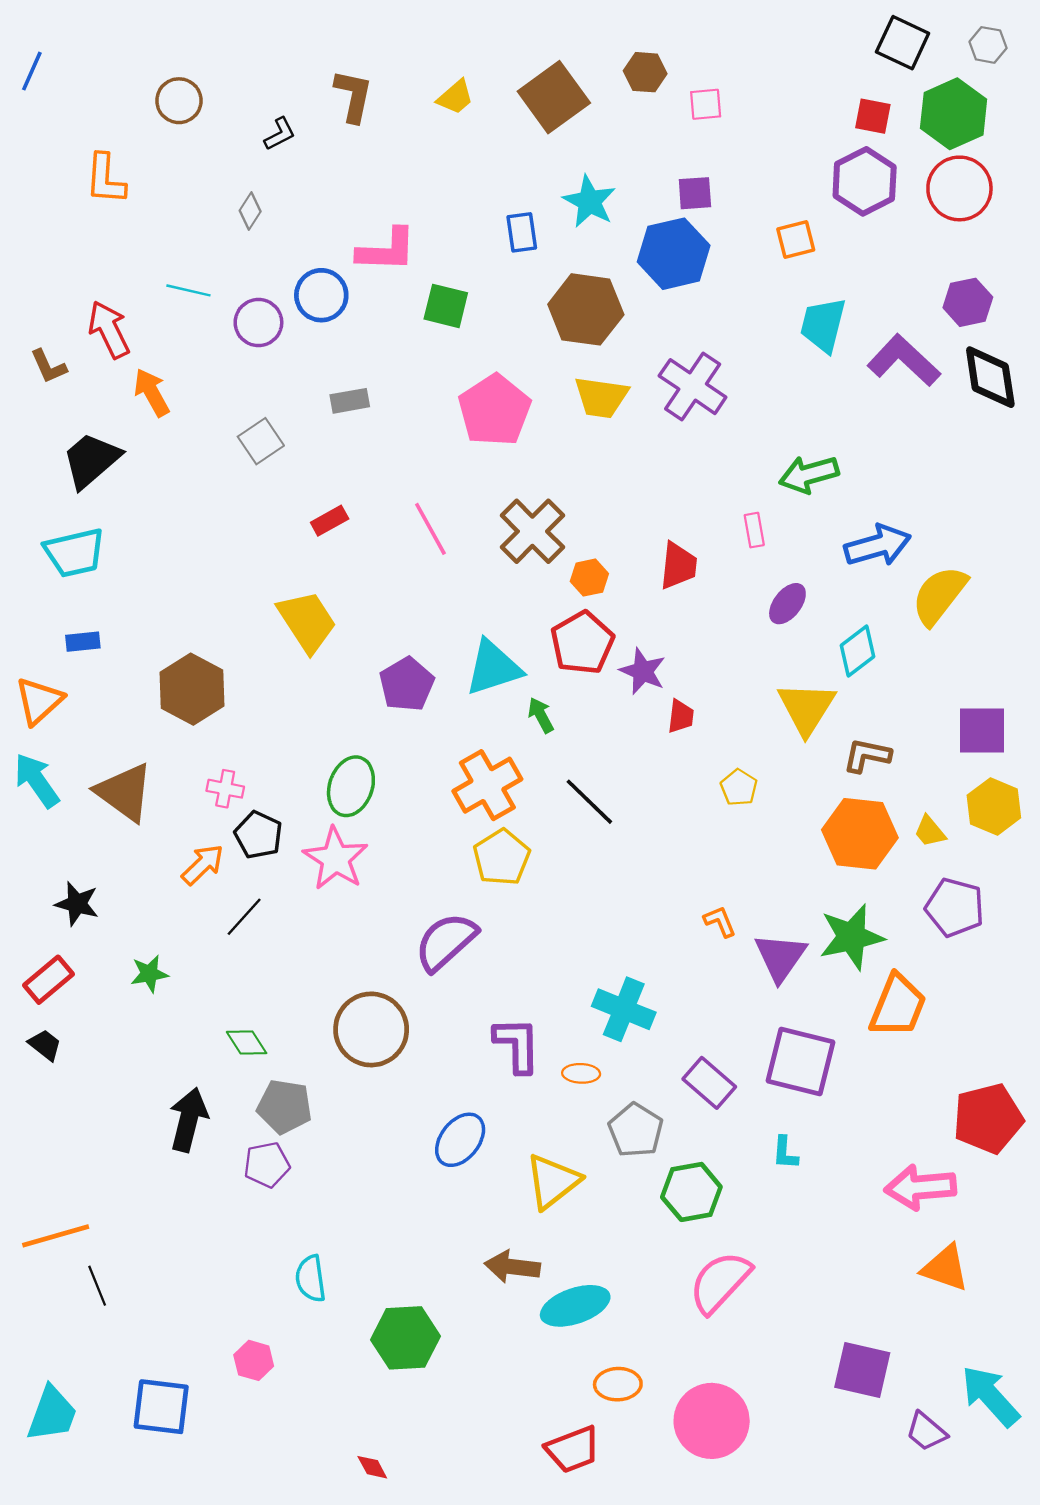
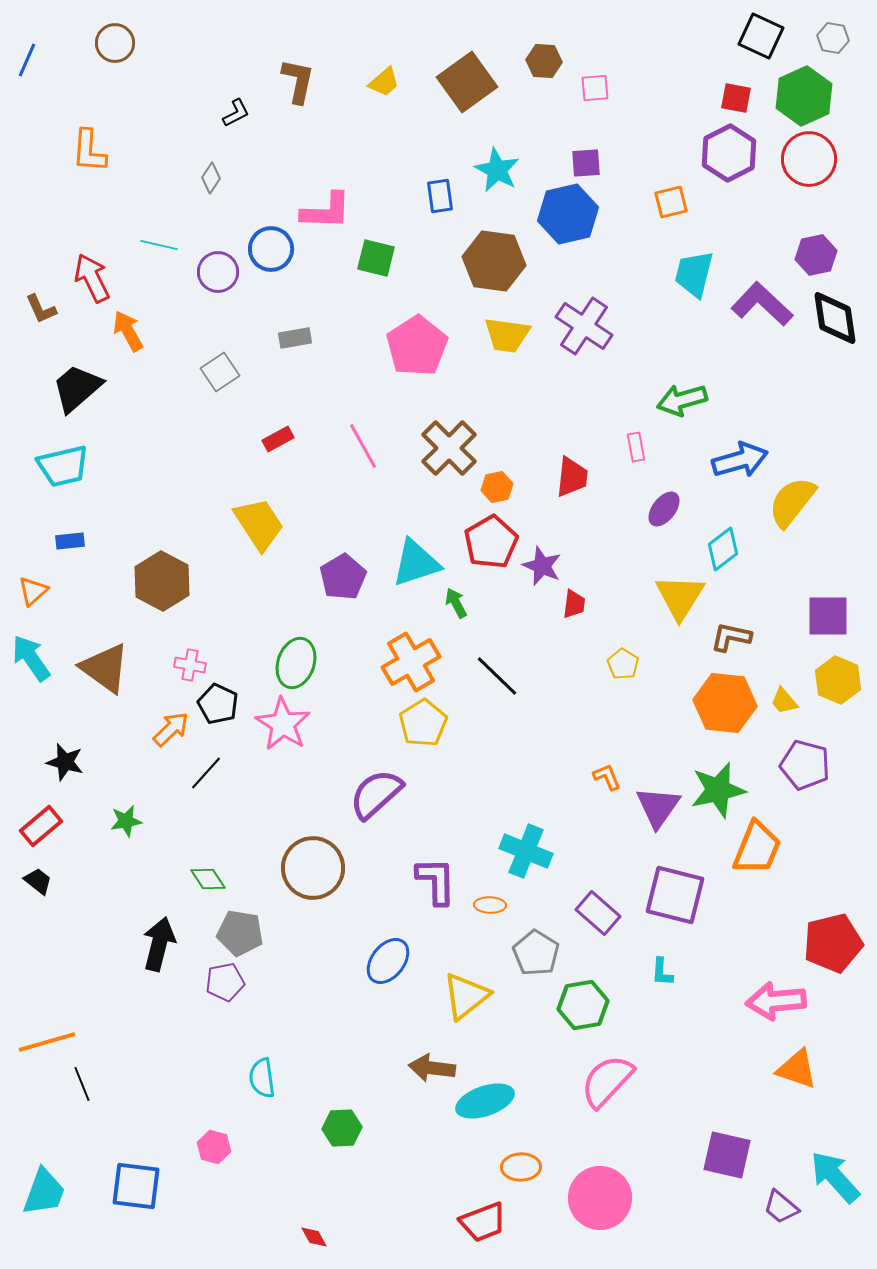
brown circle: (179, 101) -> (115, 43), moved
orange triangle: (39, 701) -> (33, 591), size x0.7
green hexagon: (406, 1338) -> (342, 1128), size x0.7

